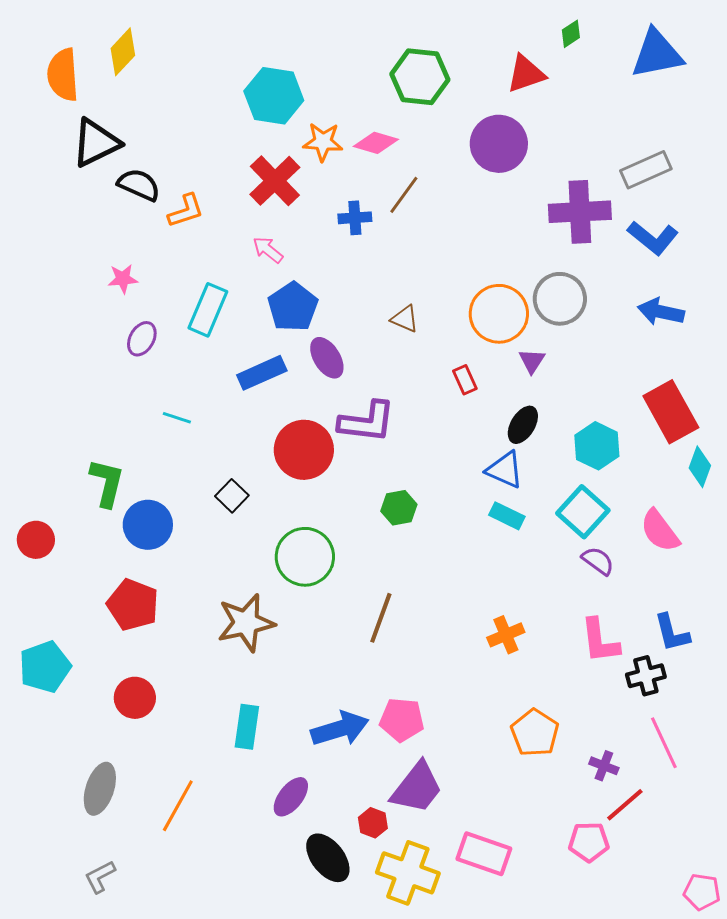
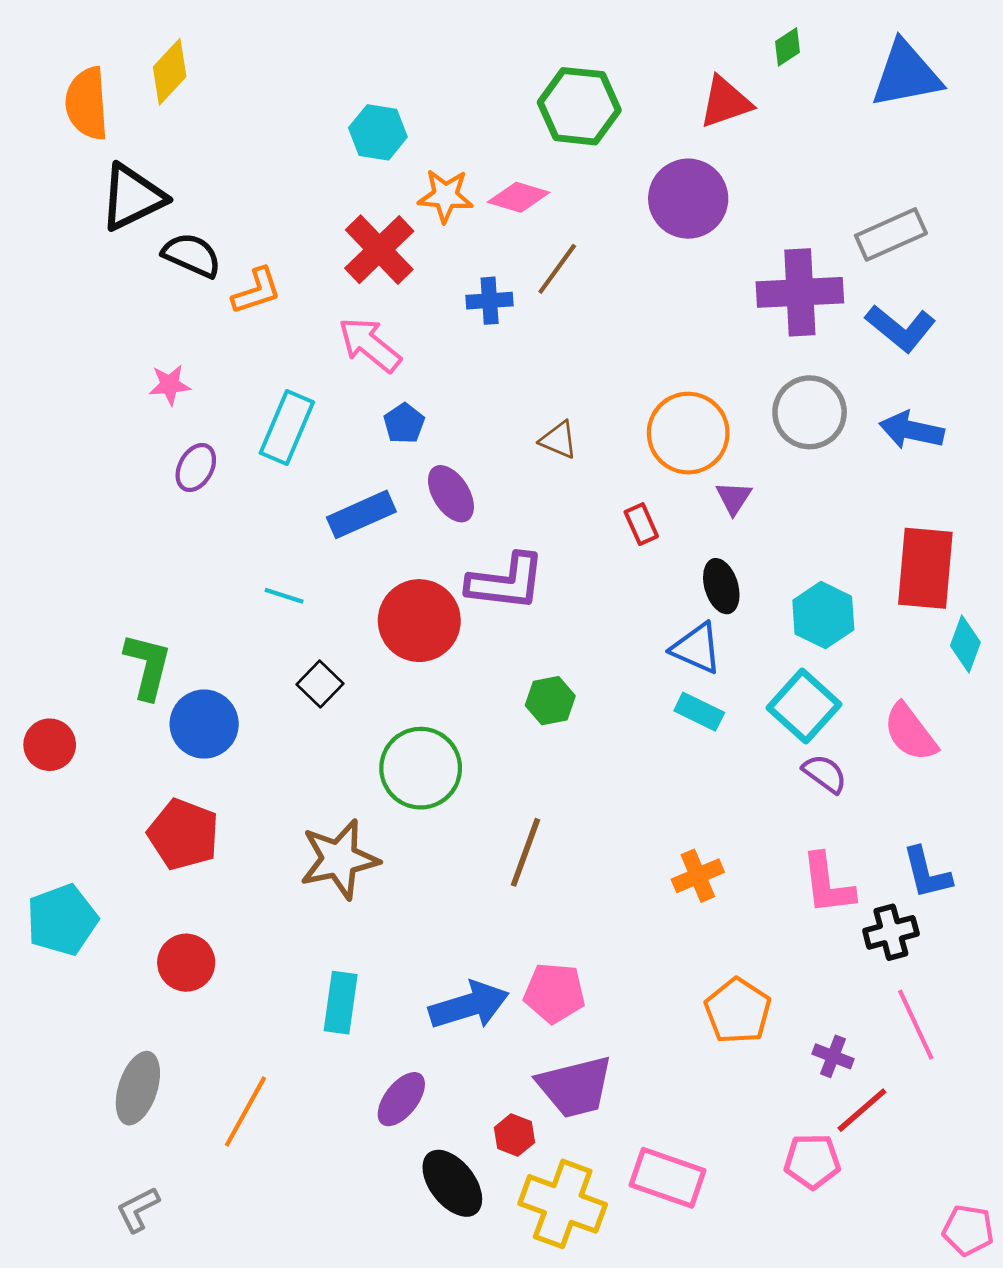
cyan hexagon: (274, 96) -> (378, 132), size x0.7
pink arrow: (268, 250) -> (370, 345), size x1.5
gray circle: (560, 299) -> (810, 412), moved
blue pentagon: (293, 307) -> (404, 423), size x0.6
red rectangle: (671, 412) -> (925, 568), turned 34
cyan line: (177, 418) -> (284, 596), moved
black ellipse: (523, 425) -> (721, 586), turned -48
purple trapezoid: (417, 788) -> (575, 1087), turned 38

